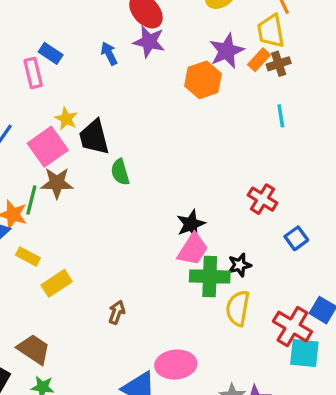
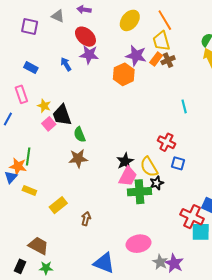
purple star: (227, 51) -> (136, 56), turned -30
pink rectangle: (33, 73) -> (21, 94), moved
cyan line: (281, 116) -> (184, 106), moved
pink square: (48, 147) -> (49, 124), moved, size x0.6
brown star: (57, 183) -> (78, 158), moved
blue square: (296, 238) -> (178, 163), moved, turned -32
yellow rectangle: (57, 283) -> (58, 205), moved
yellow semicircle: (238, 308) -> (149, 167), moved, turned -35
pink ellipse: (176, 365) -> (138, 244), moved

